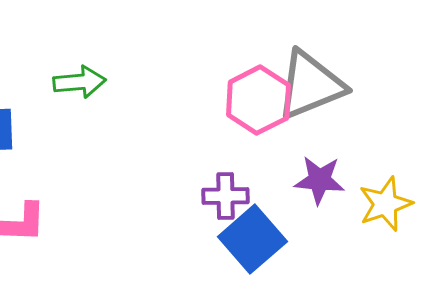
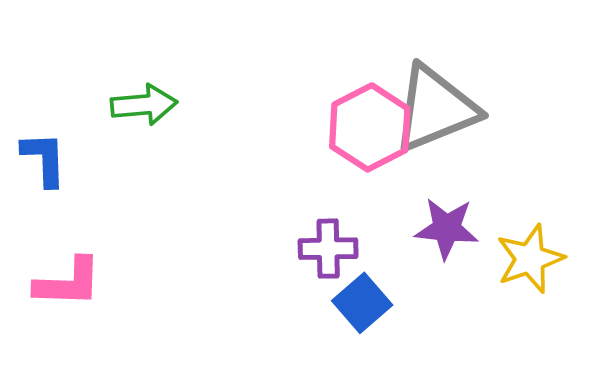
blue square: (252, 239) -> (362, 303), size x0.7

